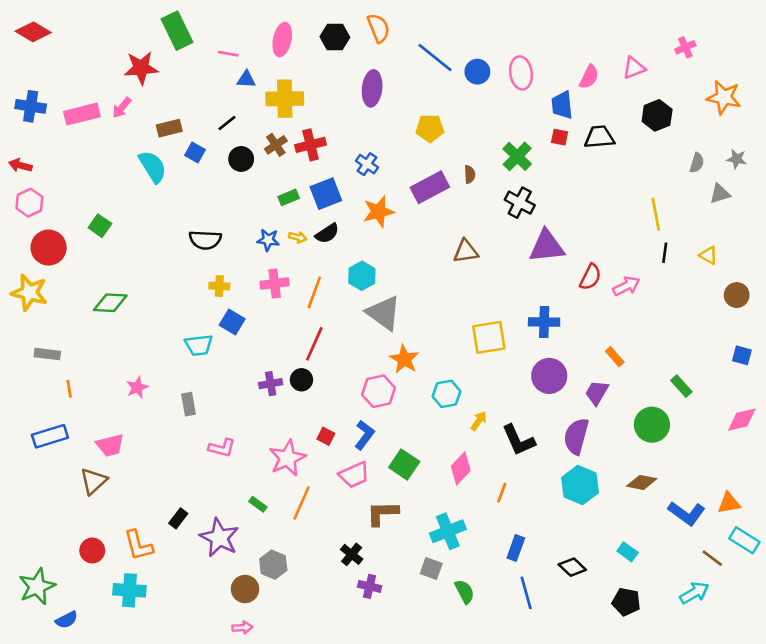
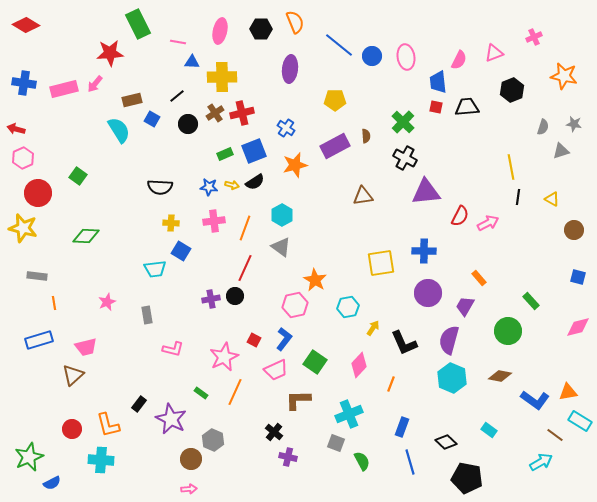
gray triangle: (384, 313) -> (281, 247), moved, size x0.7
black pentagon: (626, 602) -> (467, 478), moved, size x1.4

